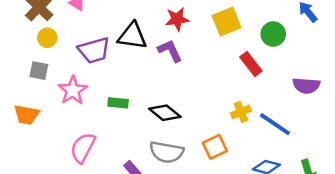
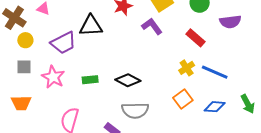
purple L-shape: (170, 51) -> (152, 26), moved
red rectangle: (251, 64) -> (196, 38), moved
purple semicircle: (306, 86) -> (230, 22), moved
orange square: (215, 147) -> (183, 99), moved

